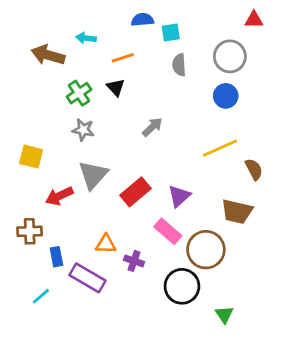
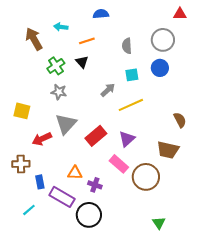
cyan square: (171, 32) -> (132, 75), moved
brown arrow: (48, 55) -> (34, 39), turned 45
yellow line: (220, 148) -> (131, 105), moved
black circle: (182, 286) -> (89, 215), moved

